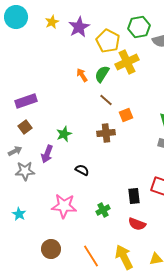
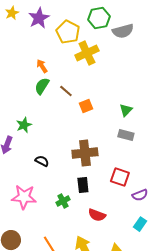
green semicircle: (102, 74) -> (42, 86), moved
brown cross: (106, 133) -> (85, 153), moved, size x1.4
black rectangle: (134, 196) -> (83, 185), moved

